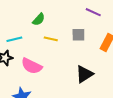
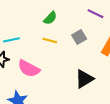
green semicircle: (39, 19) -> (50, 18), moved
gray square: (78, 35) -> (79, 37), turned -32

